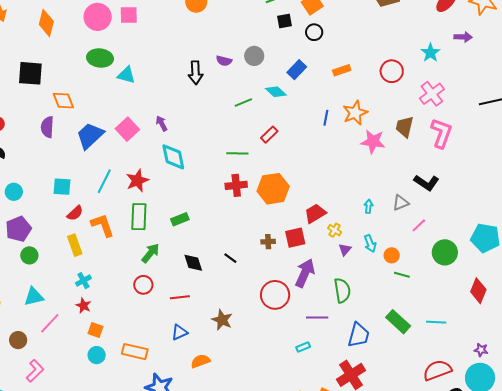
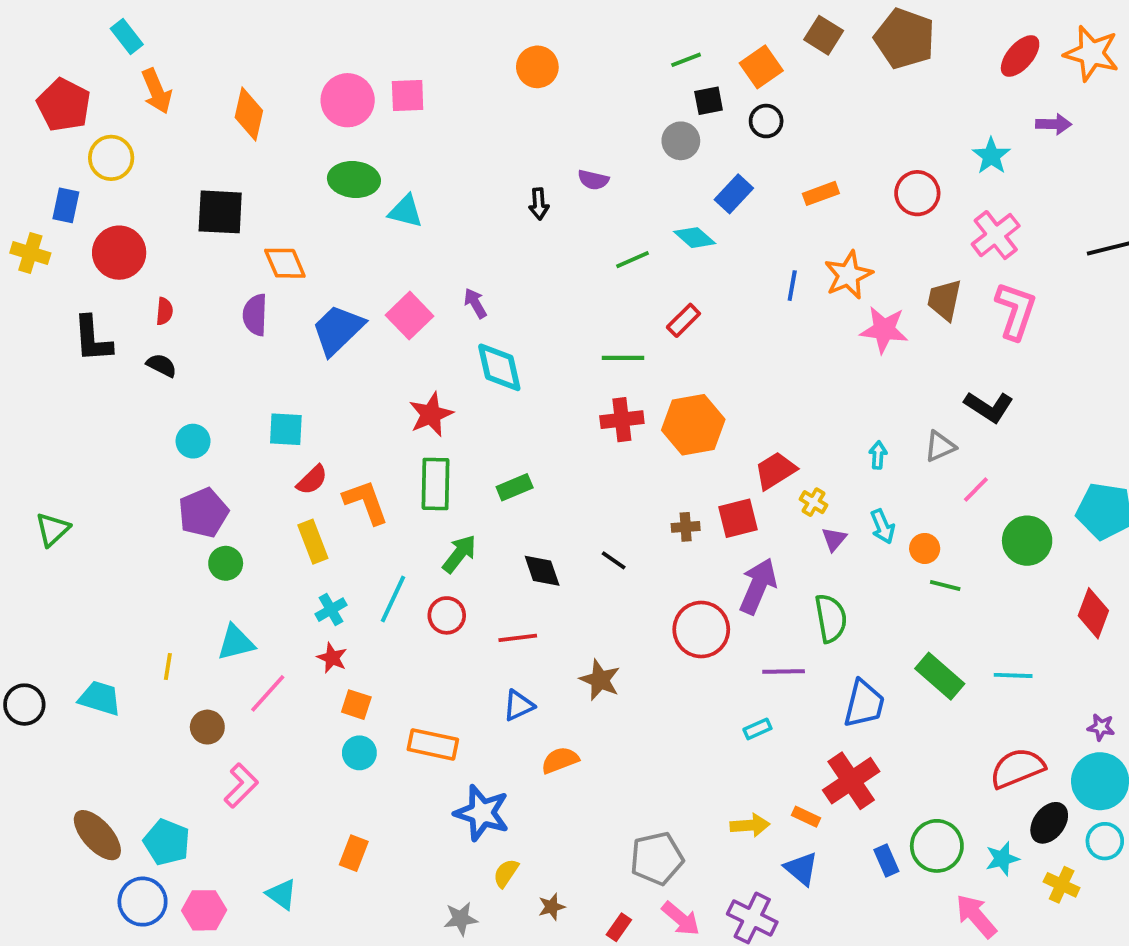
gray circle: (254, 56) -> (681, 141), moved
black arrow: (196, 73) -> (539, 204), size x0.7
cyan line: (104, 181) -> (393, 599), moved

